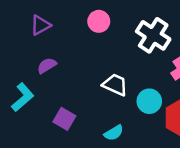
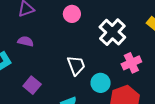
purple semicircle: (47, 66) -> (26, 41), turned 35
white trapezoid: (115, 85) -> (76, 65), turned 35

